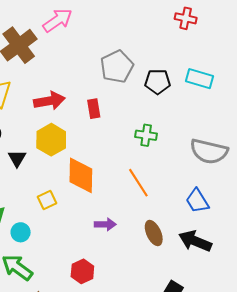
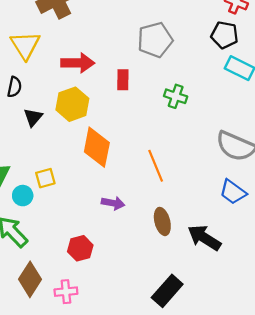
black pentagon: (158, 82) -> (225, 35), moved
green cross: (146, 135) -> (176, 96), moved
yellow square: (47, 200) -> (45, 178), moved
blue trapezoid: (197, 201) -> (233, 192), moved, turned -32

